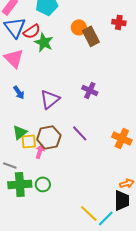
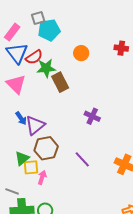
brown rectangle: (91, 36) -> (60, 82), moved
green star: (44, 42) -> (46, 68), turned -30
purple triangle: (50, 99) -> (35, 125), moved
brown hexagon: (49, 137) -> (46, 148), moved

